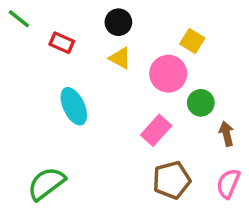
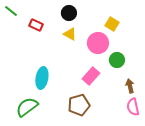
cyan ellipse: (74, 106) -> (42, 78), moved, turned 35
brown arrow: (227, 134) -> (130, 86), moved
brown pentagon: (172, 180) -> (79, 105), moved
pink semicircle: (228, 184) -> (133, 107), turned -36

